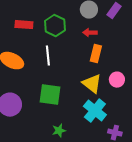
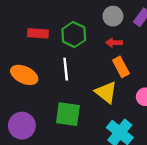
orange rectangle: (96, 54) -> (121, 67), turned -42
yellow triangle: (92, 84) -> (106, 92), moved

